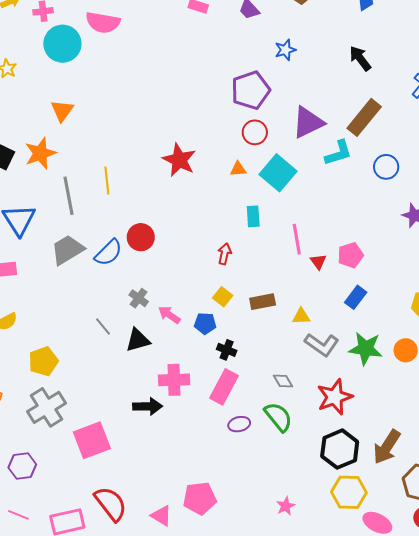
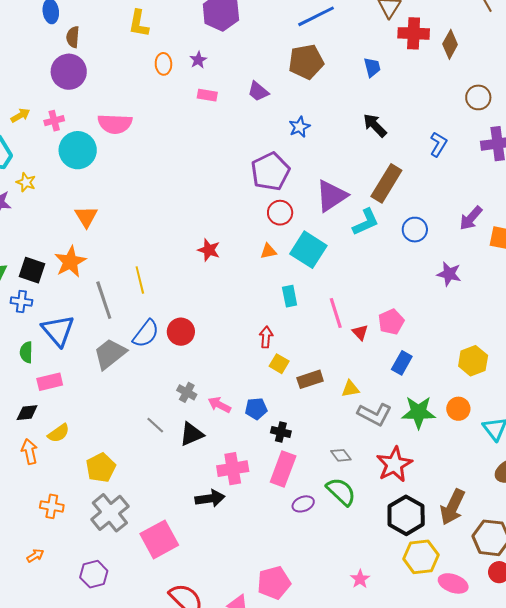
red star: (179, 160) -> (209, 250), size x0.7
blue semicircle: (108, 253) -> (146, 334), moved
yellow square: (223, 297) -> (279, 364), moved

